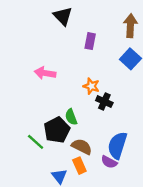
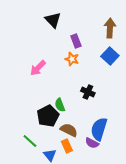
purple rectangle: (90, 41) -> (76, 41), turned -32
pink arrow: (45, 73) -> (38, 68), turned -54
orange star: (91, 86) -> (72, 59), moved
green line: (36, 142) -> (30, 141), moved

